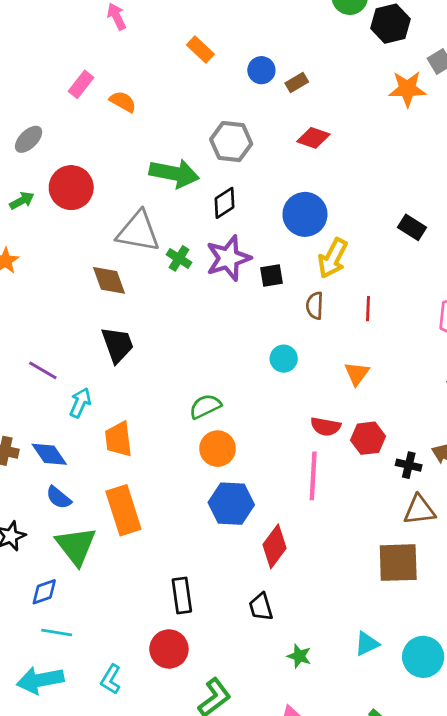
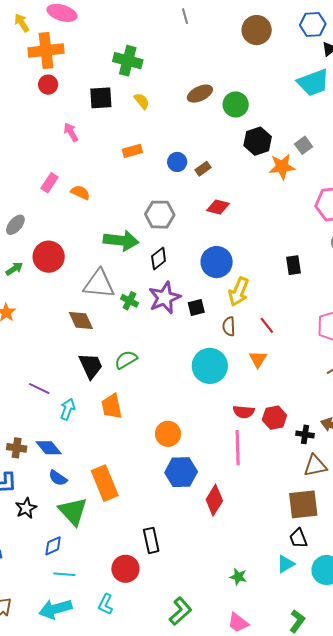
black hexagon: (390, 24) -> (258, 141), moved
orange rectangle: (200, 49) -> (132, 151), turned -54
black rectangle: (412, 227) -> (293, 265), turned 54
red line: (368, 309) -> (267, 325), turned -36
cyan circle: (284, 359) -> (210, 366), size x1.8
orange triangle: (357, 374) -> (258, 359), moved
green semicircle: (205, 406) -> (126, 360), moved
orange trapezoid: (119, 439) -> (112, 406), moved
black trapezoid: (261, 607) -> (298, 538), moved
red circle: (169, 649) -> (125, 569), moved

